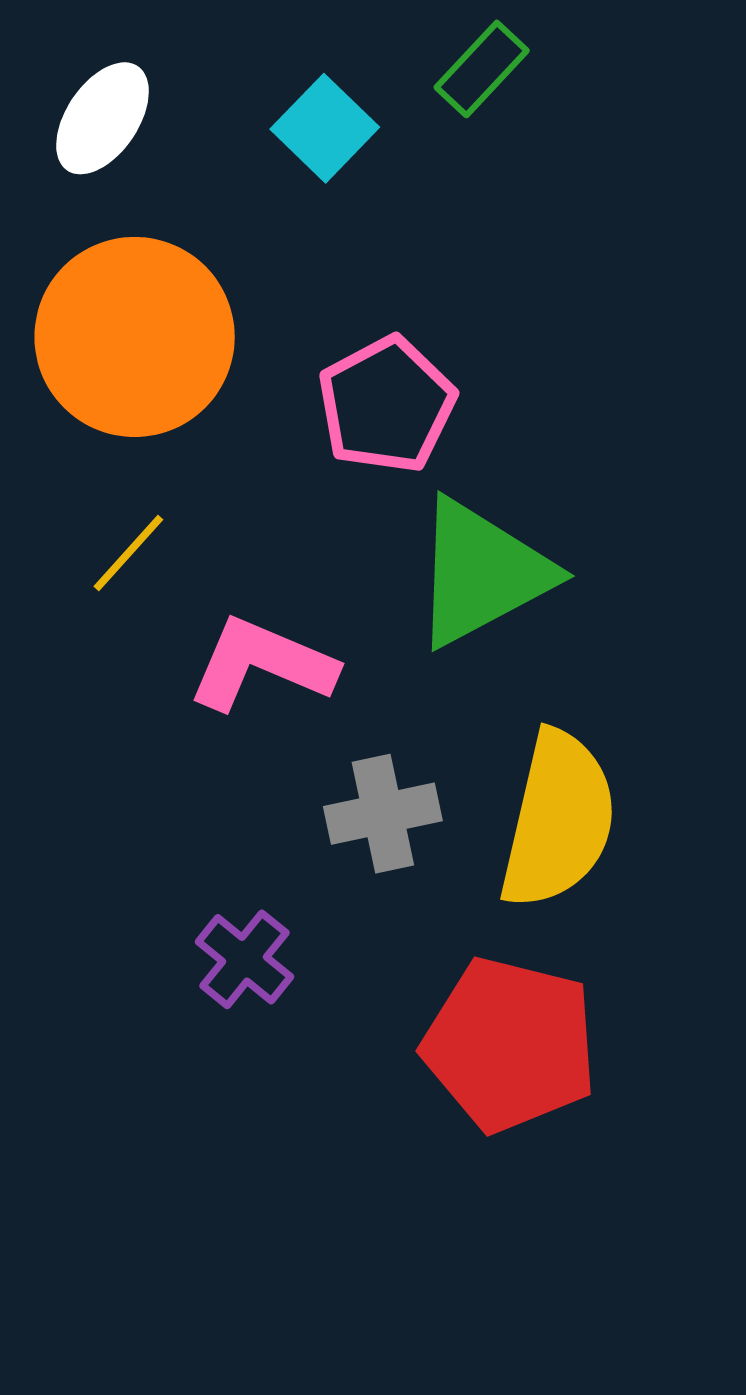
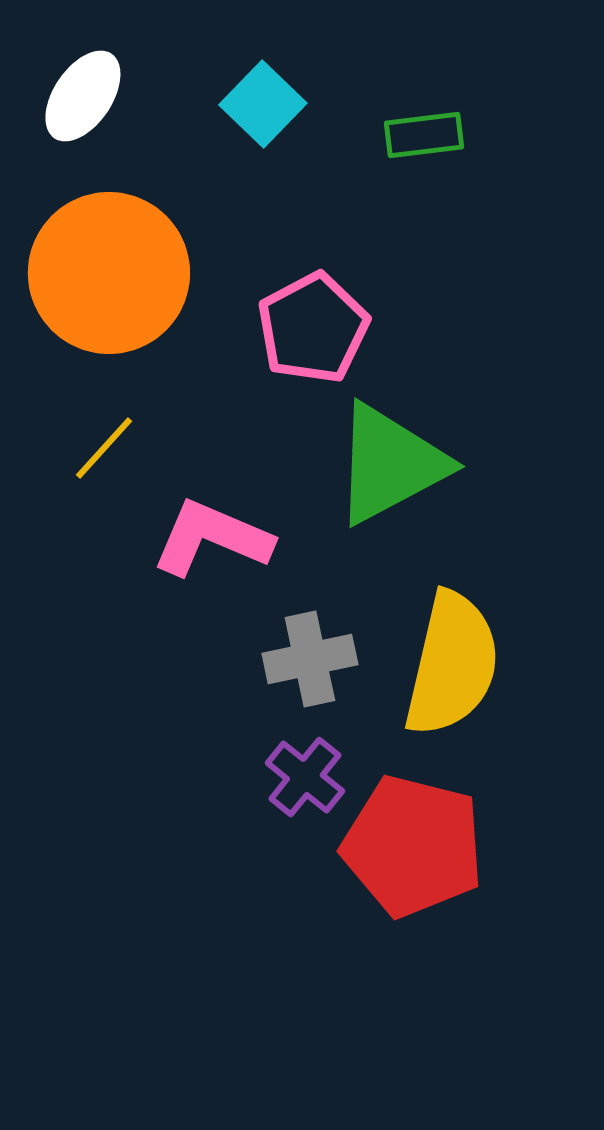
green rectangle: (482, 69) -> (424, 135), moved, turned 40
purple cross: (245, 959) -> (305, 777), moved

